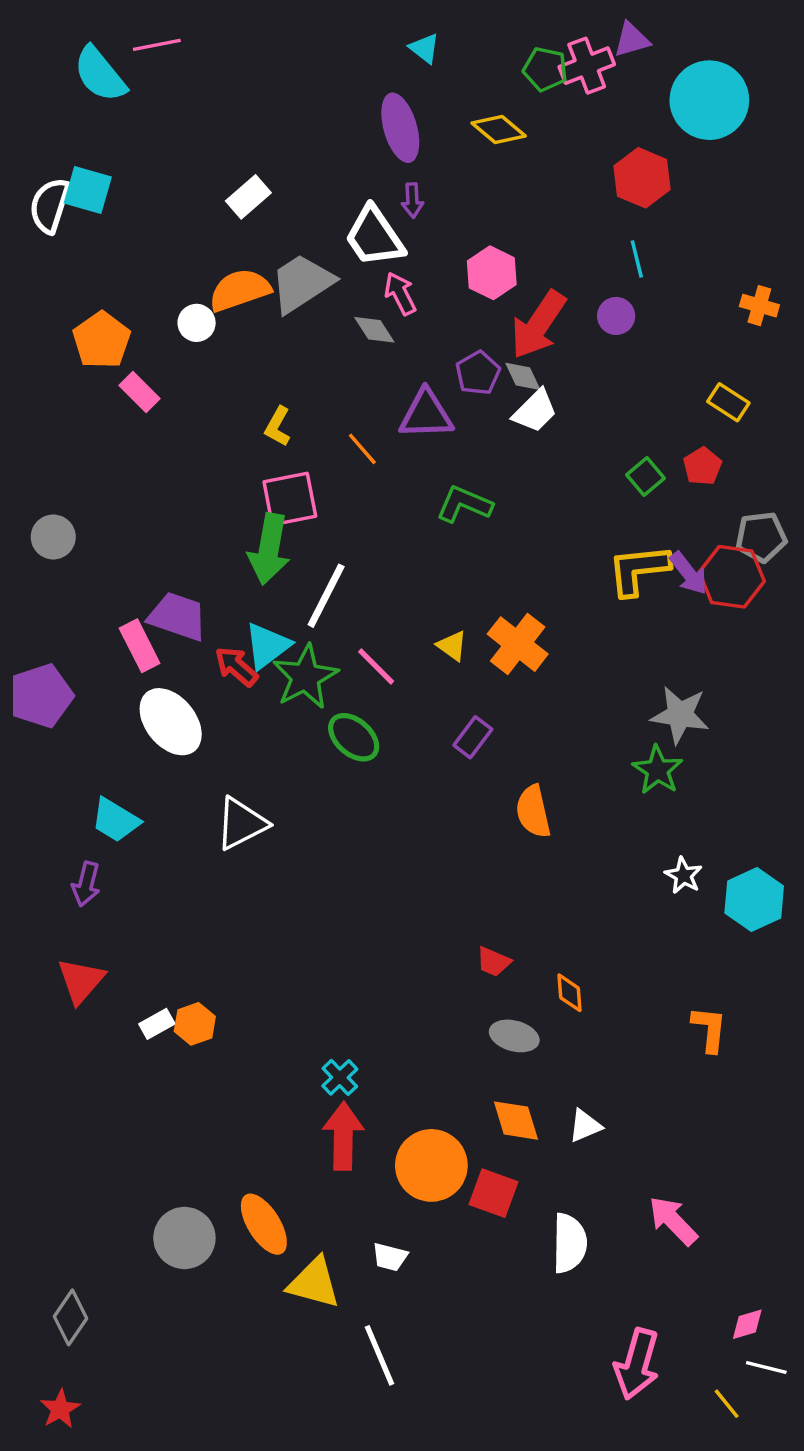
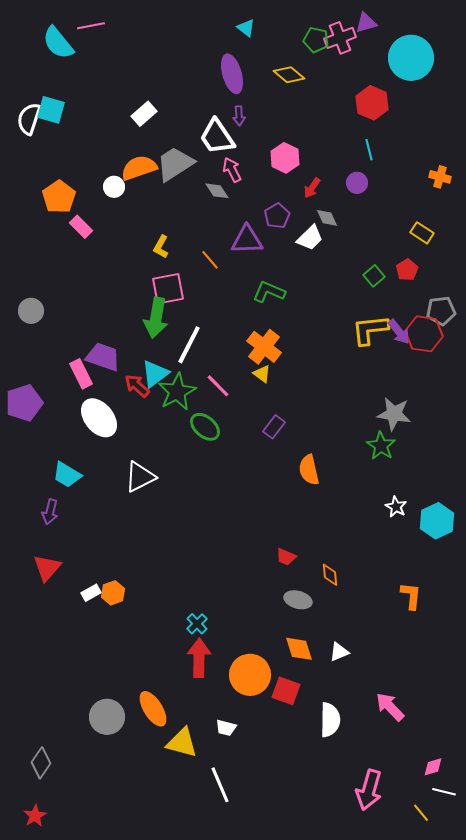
red arrow: (538, 325) -> (312, 188), size x0.5
gray diamond: (523, 376) -> (327, 218), moved
orange cross: (518, 644) -> (264, 347), moved

